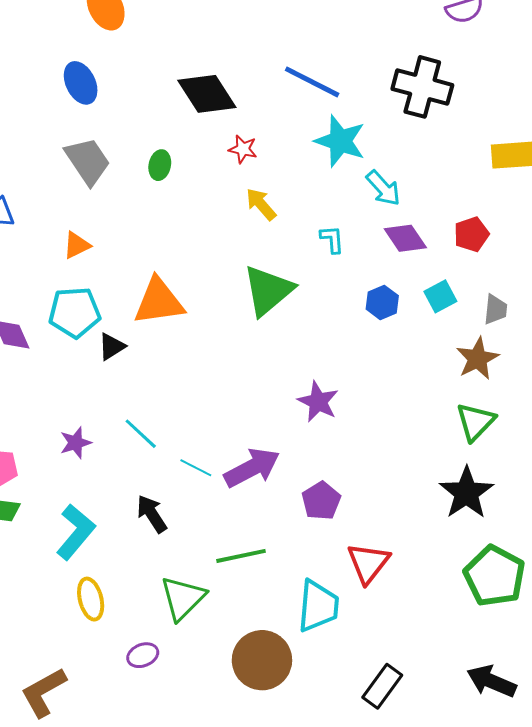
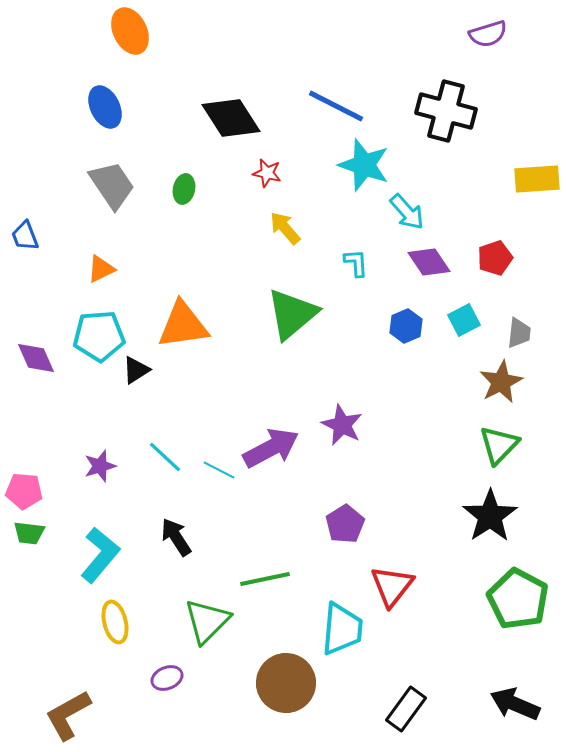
cyan line: (196, 468) -> (219, 470), moved
purple arrow: (252, 468) -> (271, 448), moved

